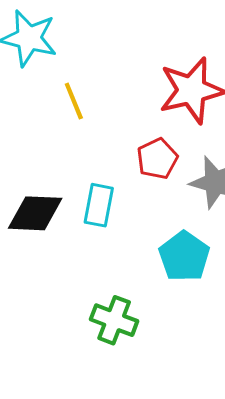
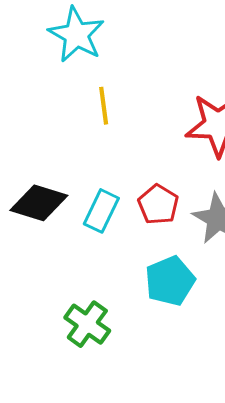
red pentagon: (157, 159) -> (158, 204), moved, turned -30

